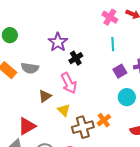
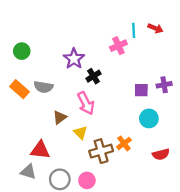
pink cross: (110, 17) -> (118, 46), moved, turned 35
cyan line: (113, 44) -> (134, 30), moved
purple square: (120, 71) -> (141, 90), turned 32
red triangle: (27, 126) -> (40, 150), turned 36

